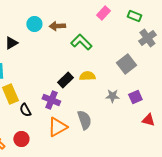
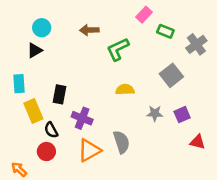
green rectangle: (134, 16) -> (165, 31), moved
cyan circle: (34, 24) -> (42, 28), moved
green L-shape: (81, 42) -> (118, 49), turned -70
black rectangle: (65, 80) -> (60, 94), moved, turned -35
red circle: (21, 139) -> (46, 151), moved

